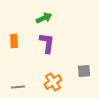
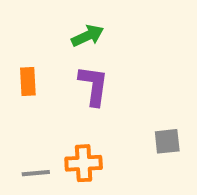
orange cross: (53, 82) -> (84, 163), moved, turned 30

